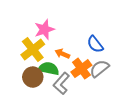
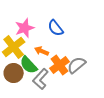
blue semicircle: (95, 44) -> (56, 28), moved
green semicircle: (49, 69) -> (29, 65), turned -144

